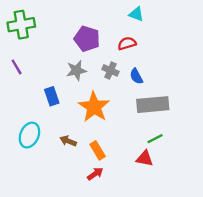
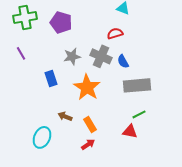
purple pentagon: (87, 39) -> (61, 22), moved
gray cross: (110, 70) -> (101, 56), size x1.5
cyan ellipse: (29, 135) -> (42, 137), moved

